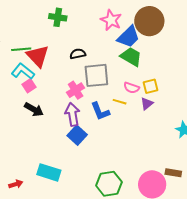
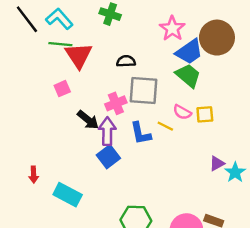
cyan L-shape: (23, 71) -> (59, 19), moved
purple triangle: (147, 104) -> (217, 163), moved
black arrow: (34, 109) -> (88, 120), moved
red arrow: (16, 184) -> (34, 175), moved, turned 96

